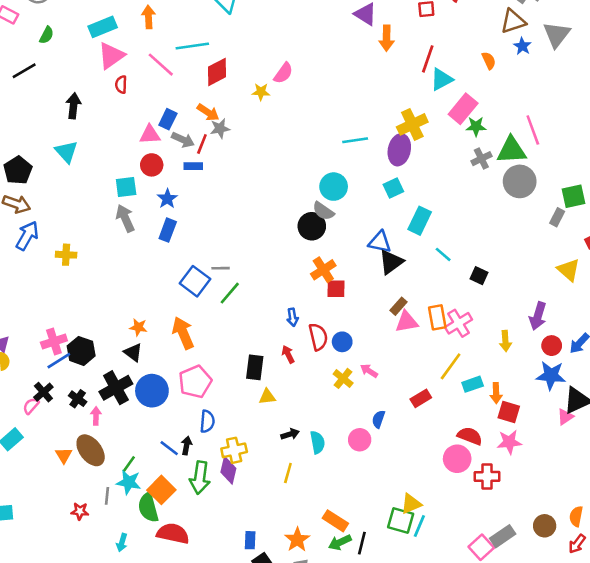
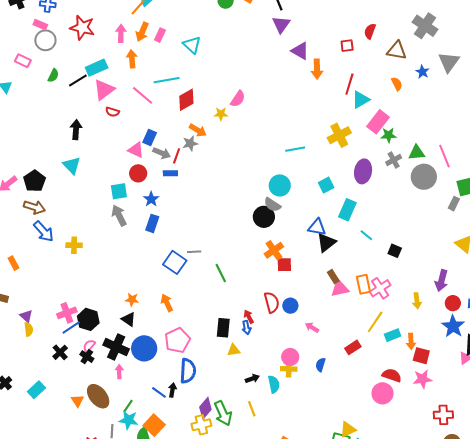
brown triangle: (513, 21) -> (397, 51), moved, turned 30
black line: (24, 71) -> (78, 80), moved
red semicircle: (121, 85) -> (112, 112), turned -72
orange arrow: (208, 112) -> (198, 130), moved
pink line: (533, 130) -> (444, 156), moved
pink triangle: (150, 135) -> (136, 150), turned 30
purple ellipse: (399, 150) -> (363, 171), moved
green triangle: (511, 150) -> (417, 153), size x0.7
blue arrow: (27, 236) -> (44, 231), turned 110
green line: (230, 293) -> (221, 273), moved, turned -66
brown rectangle: (399, 306) -> (333, 277), turned -72
blue arrow: (293, 317) -> (246, 328), moved
orange arrow: (183, 333) -> (167, 303), size x0.7
blue star: (551, 375) -> (453, 326), turned 30
yellow cross: (343, 378) -> (289, 369), moved, turned -35
black cross: (116, 388) -> (116, 347), turned -35
pink semicircle: (31, 406) -> (89, 346), moved
pink arrow: (96, 416) -> (119, 372), moved
blue semicircle: (207, 421) -> (188, 371), size x1.4
pink circle: (360, 440) -> (290, 357), moved
yellow cross: (234, 450) -> (201, 425), moved
purple diamond: (228, 470) -> (205, 408), turned 30
yellow line: (288, 473) -> (252, 409), turned -35
red cross: (487, 476) -> (443, 415), moved
green arrow: (200, 478) -> (223, 413), moved, turned -30

